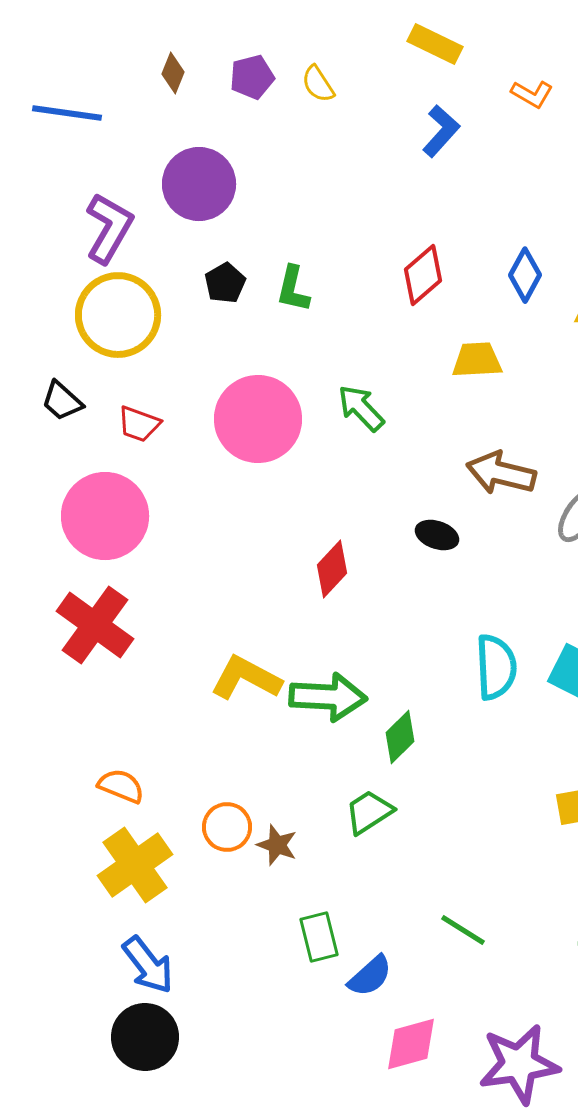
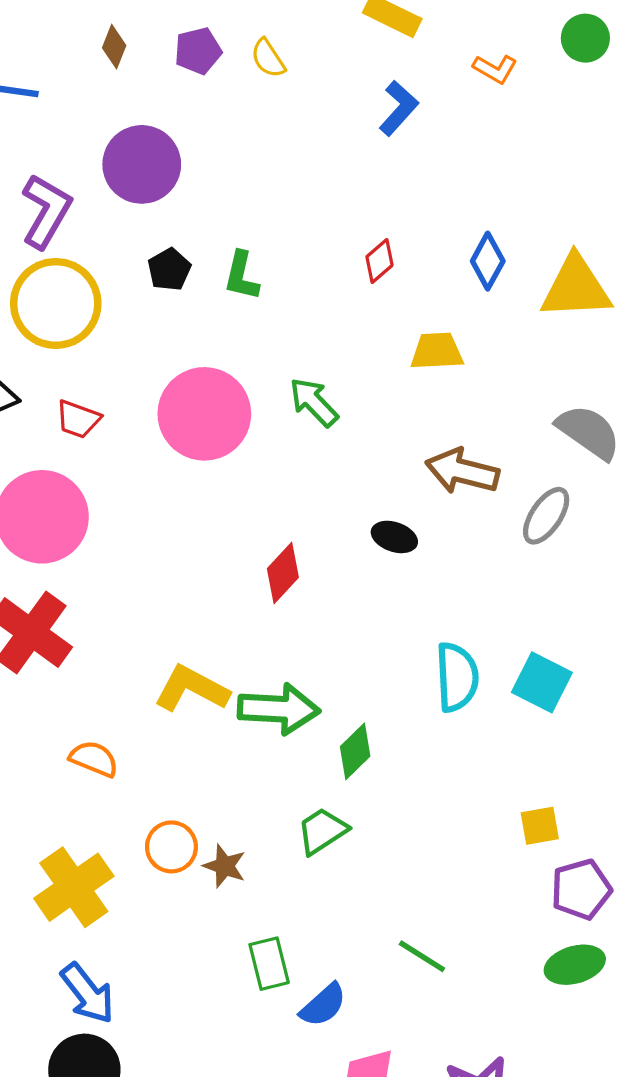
red diamond: (423, 275) -> (379, 261), size x0.7
orange semicircle: (121, 786) -> (94, 759), moved

